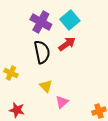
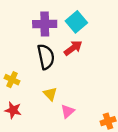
purple cross: (41, 22) -> (45, 24), turned -30
red star: (17, 110) -> (13, 110), moved

